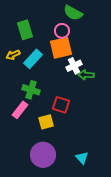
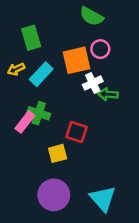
pink circle: (62, 31) -> (100, 49), moved
pink rectangle: (20, 110) -> (25, 122), moved
cyan triangle: (82, 158) -> (103, 199), size x1.6

